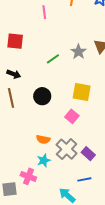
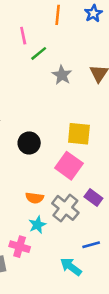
gray star: (79, 52) -> (62, 75), moved
green line: (53, 59) -> (39, 53), moved
pink square: (72, 116) -> (69, 166), size x1.5
purple rectangle: (88, 154) -> (93, 198), moved

